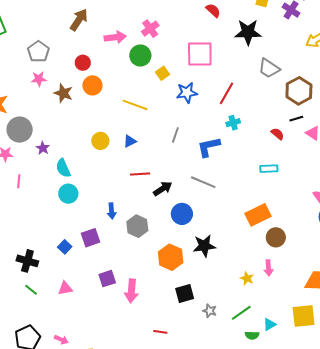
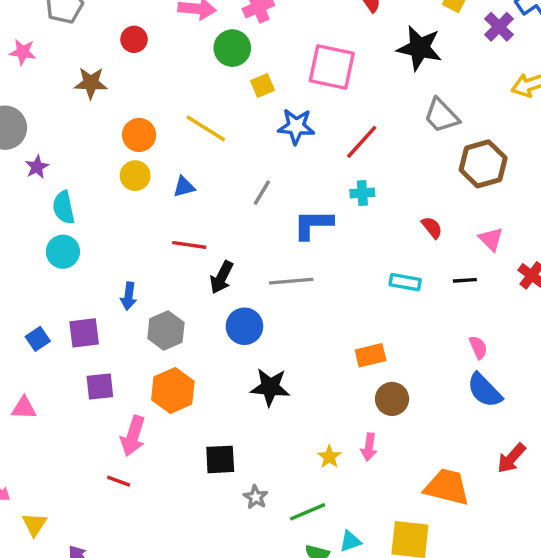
pink star: (39, 79) -> (23, 52), moved
orange circle: (92, 85) -> (139, 135), moved
brown star: (63, 93) -> (91, 83), turned -30
black line: (296, 119) -> (465, 280), moved
gray line: (203, 182) -> (291, 281), turned -40
black arrow: (163, 189) -> (222, 277), turned 138
orange rectangle: (258, 215) -> (371, 355), size x0.7
orange hexagon: (171, 257) -> (173, 390), moved
purple square: (107, 279) -> (100, 386), moved
red line: (160, 332) -> (119, 481), moved

